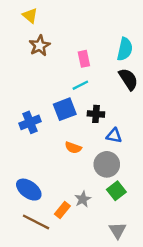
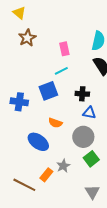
black cross: (96, 114) -> (82, 94), moved
blue cross: (30, 122) -> (19, 102), turned 30
blue ellipse: (29, 190) -> (38, 142), moved

